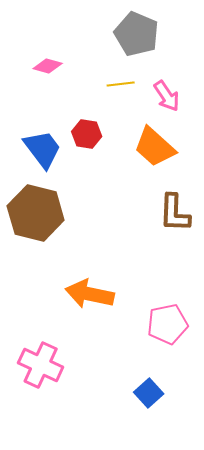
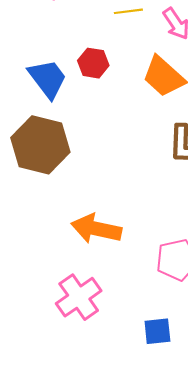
pink cross: (41, 365) -> (79, 297), moved, turned 30
blue square: (149, 393) -> (157, 331), turned 36

